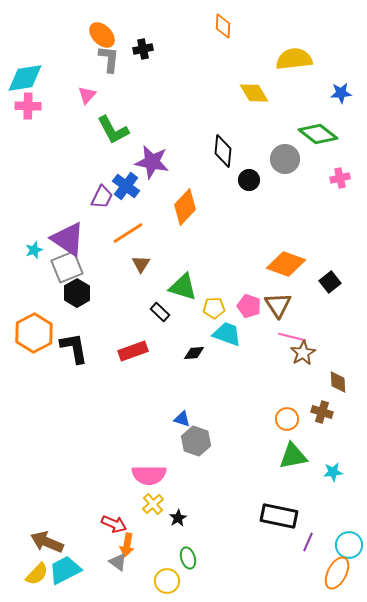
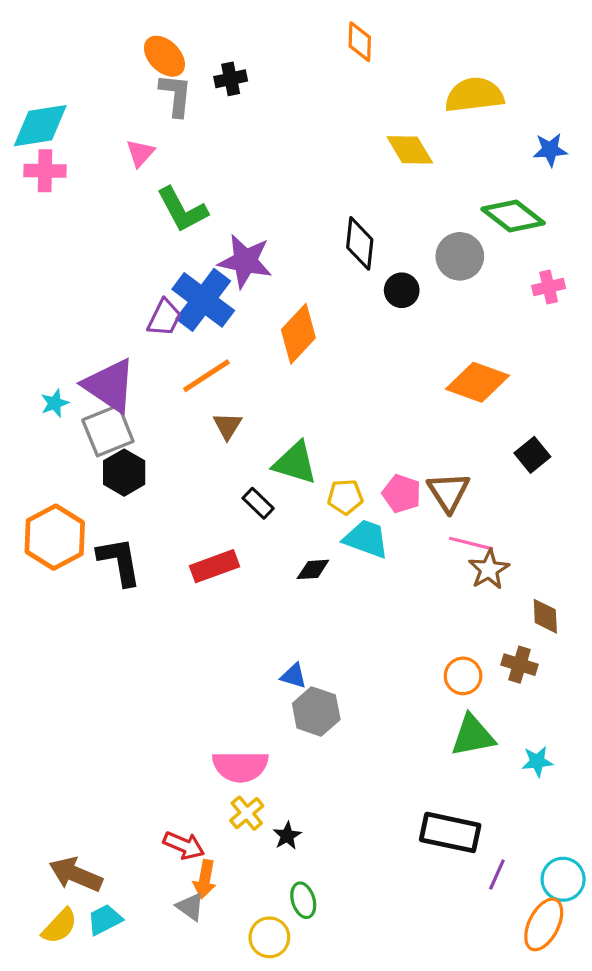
blue cross: (126, 186) -> (203, 300), size x1.4
orange diamond: (286, 264) -> (478, 382), moved
cyan trapezoid: (65, 570) -> (105, 920), size x0.7

